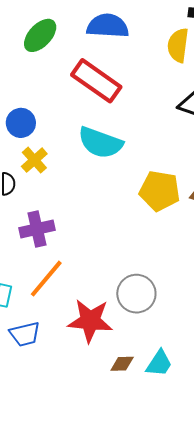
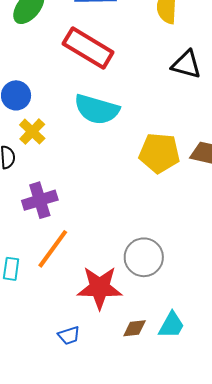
blue trapezoid: (25, 334) -> (69, 335), moved, size x0.7

